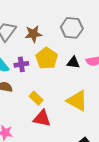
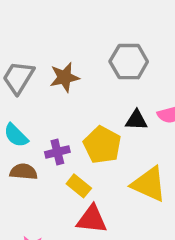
yellow pentagon: (47, 58) -> (102, 145), moved
purple cross: (21, 64) -> (57, 152), moved

